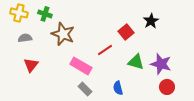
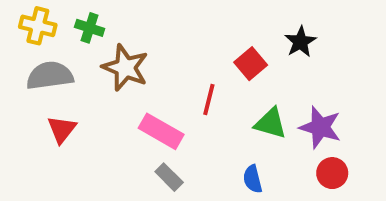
gray semicircle: (25, 38) -> (50, 76), size x1.6
red line: (105, 50) -> (209, 99), turned -42
blue semicircle: (118, 88) -> (253, 179), moved

